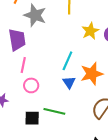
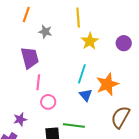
gray star: (35, 15) -> (45, 32), size x0.6
yellow star: (90, 31) -> (90, 41), moved

